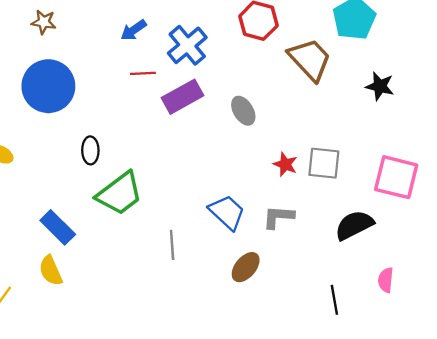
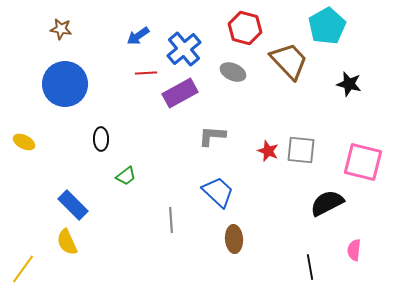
gray ellipse: (243, 111) -> (233, 72), moved, turned -35
green trapezoid: (120, 194) -> (126, 176), size x0.5
gray L-shape: (278, 217) -> (212, 136), moved
brown ellipse: (246, 267) -> (234, 239), turned -44

